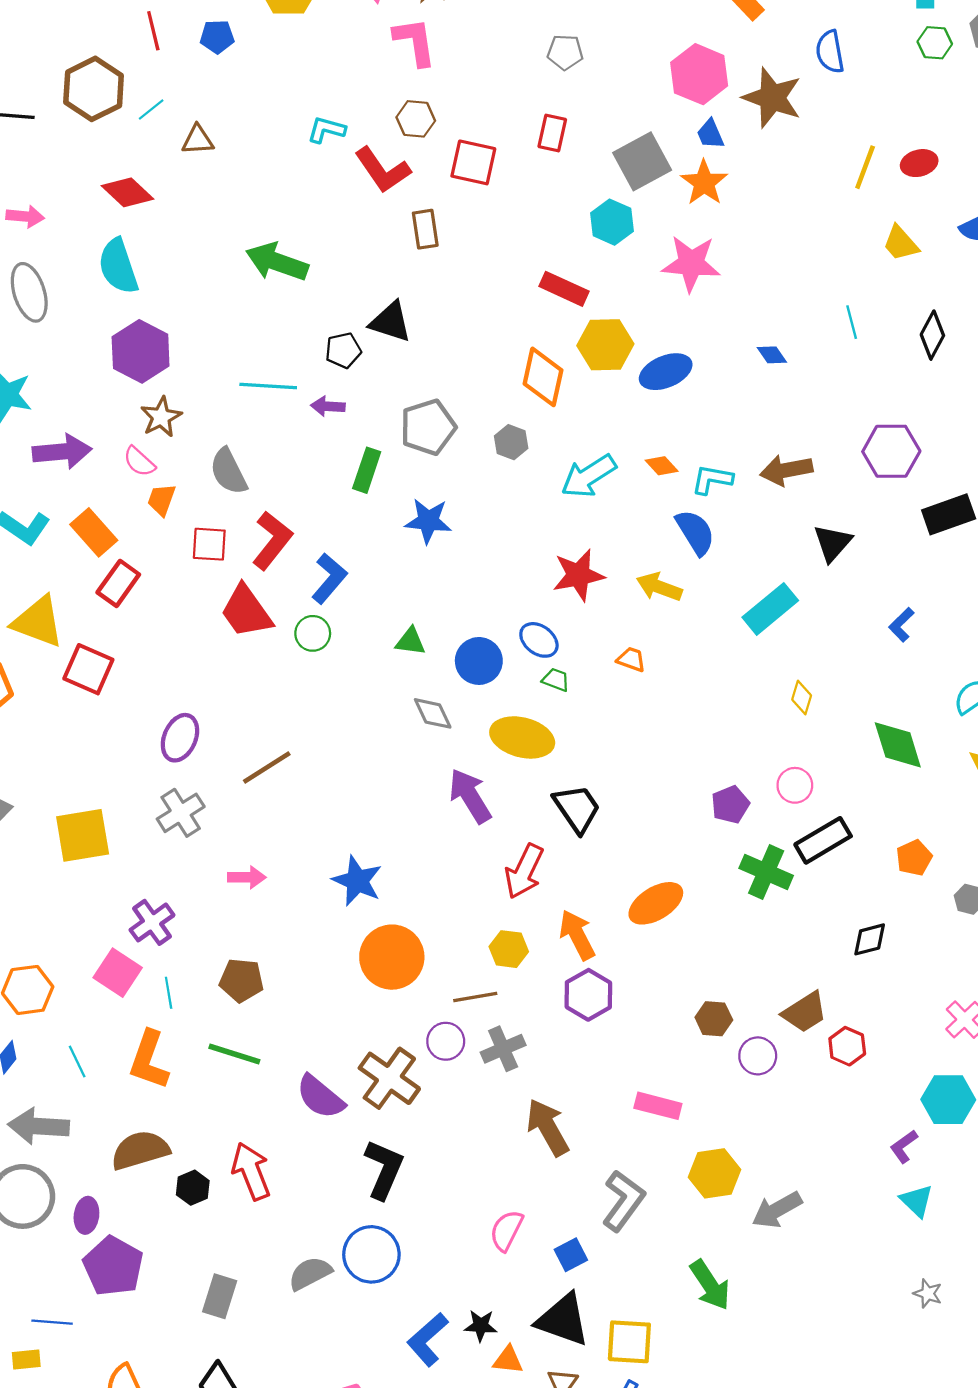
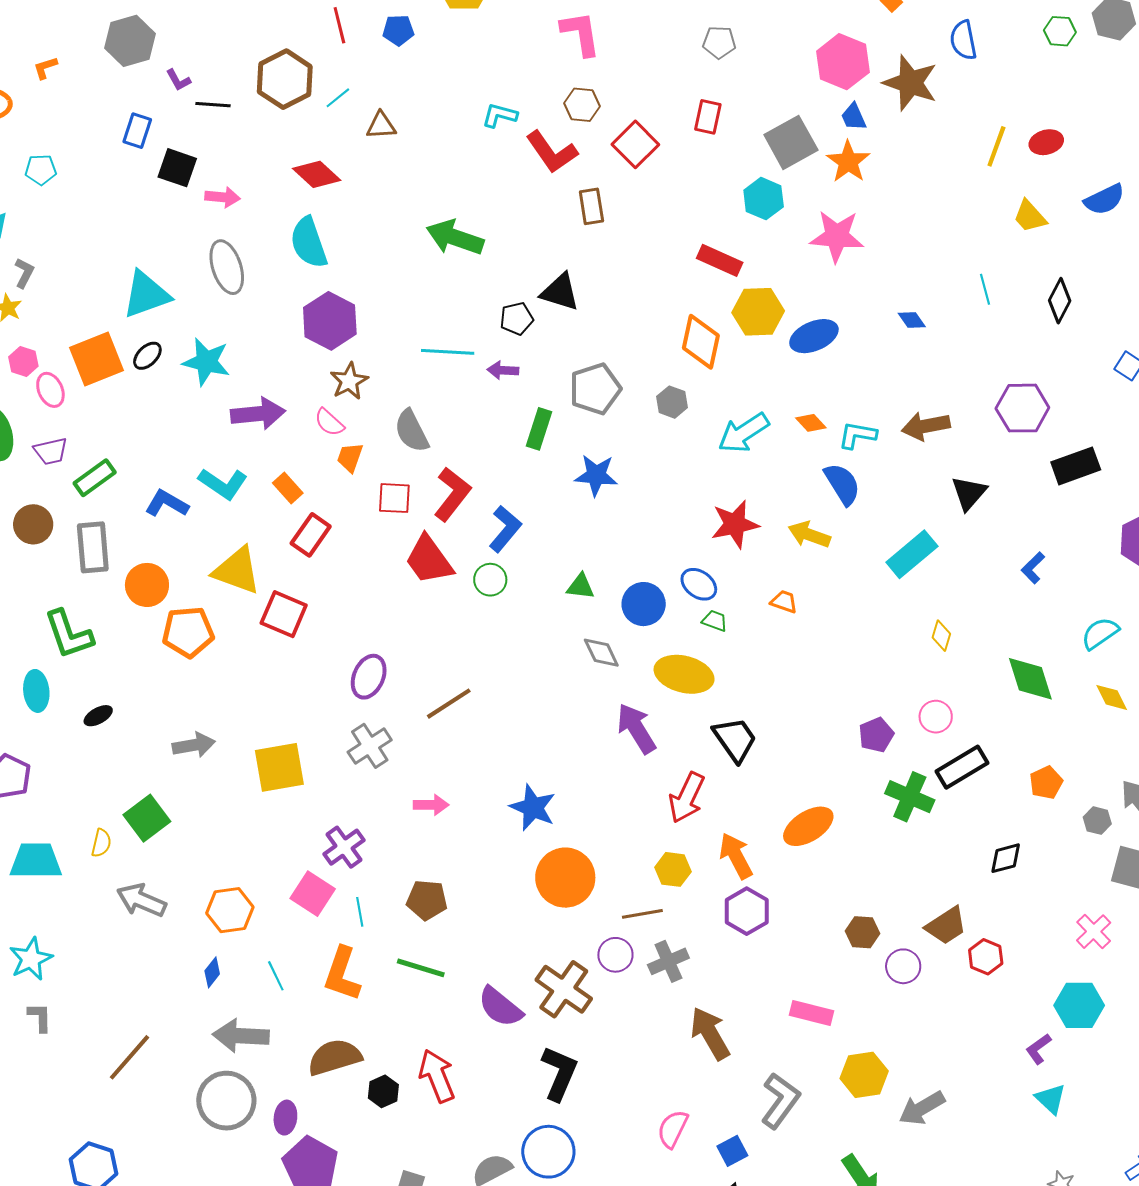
red square: (473, 162) -> (635, 144), turned 33
orange rectangle: (94, 532) -> (288, 488), size x0.7

